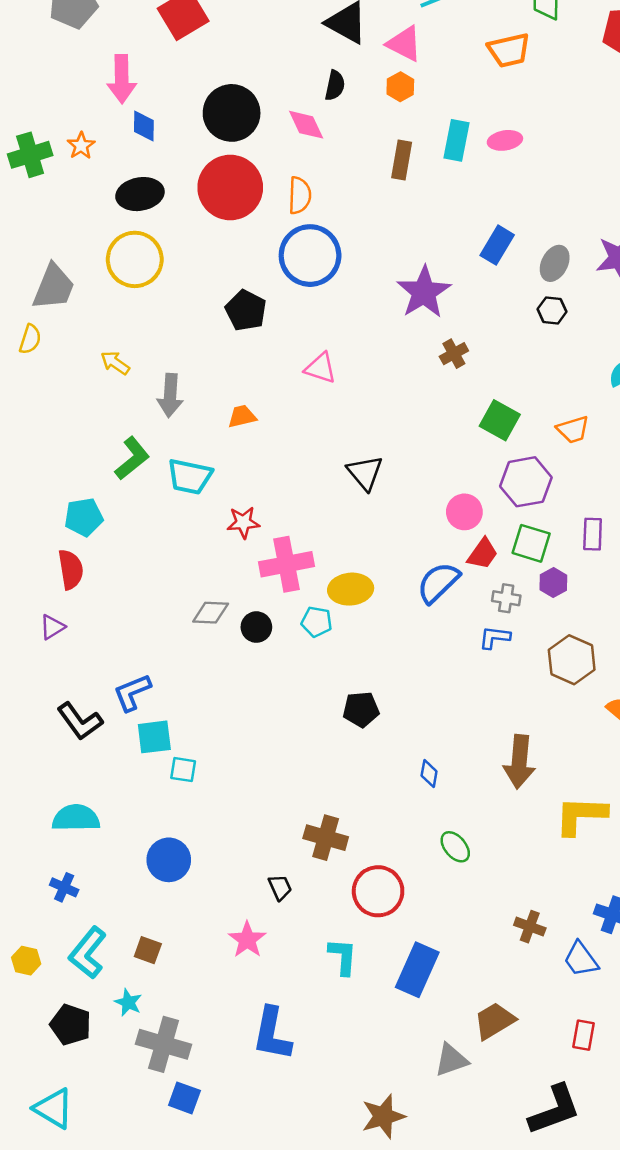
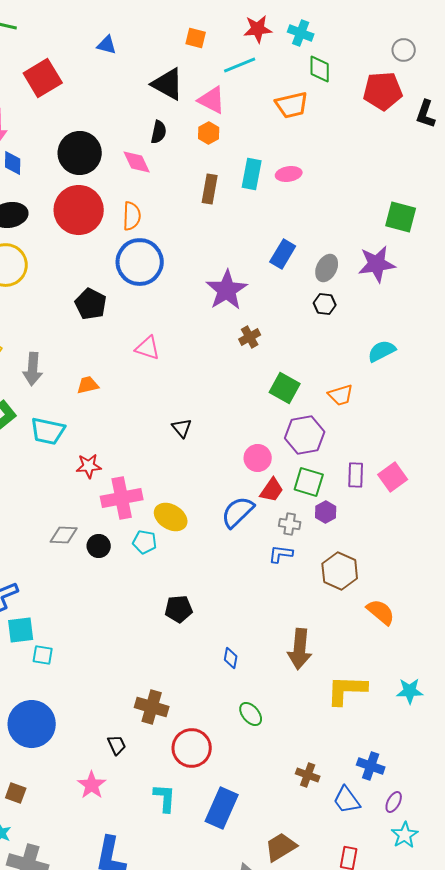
black triangle: (365, 473) -> (182, 428), size x0.7
yellow ellipse: (351, 589) -> (171, 517), turned 36
blue circle: (169, 860) -> (32, 724), size x1.4

